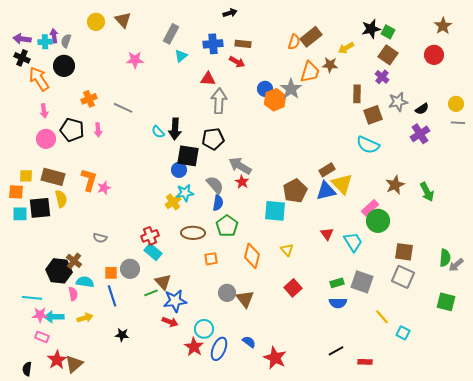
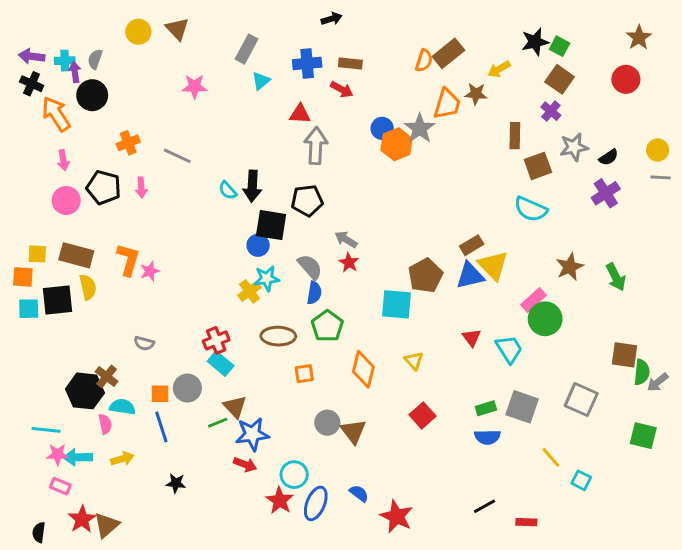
purple arrow: (54, 36) -> (75, 72), moved
gray arrow: (240, 166) -> (346, 239), size x0.7
brown square: (404, 252) -> (624, 355), moved

